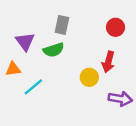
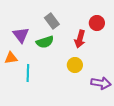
gray rectangle: (62, 25) -> (52, 21), turned -49
red arrow: (108, 62) -> (80, 39), moved
cyan line: (33, 87) -> (28, 73), turned -48

